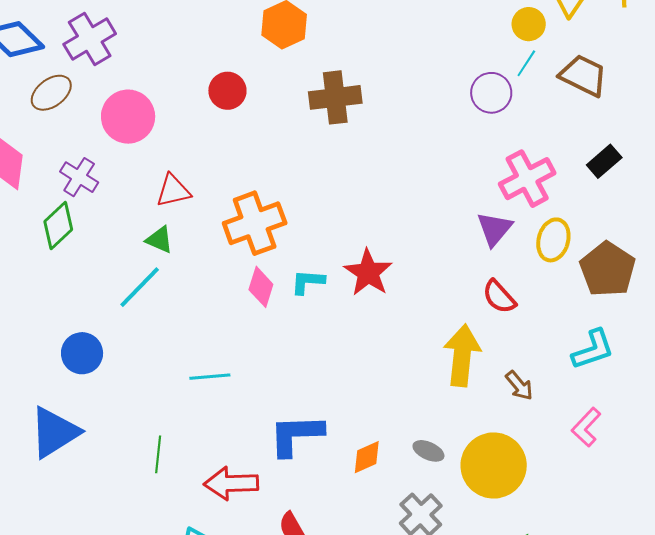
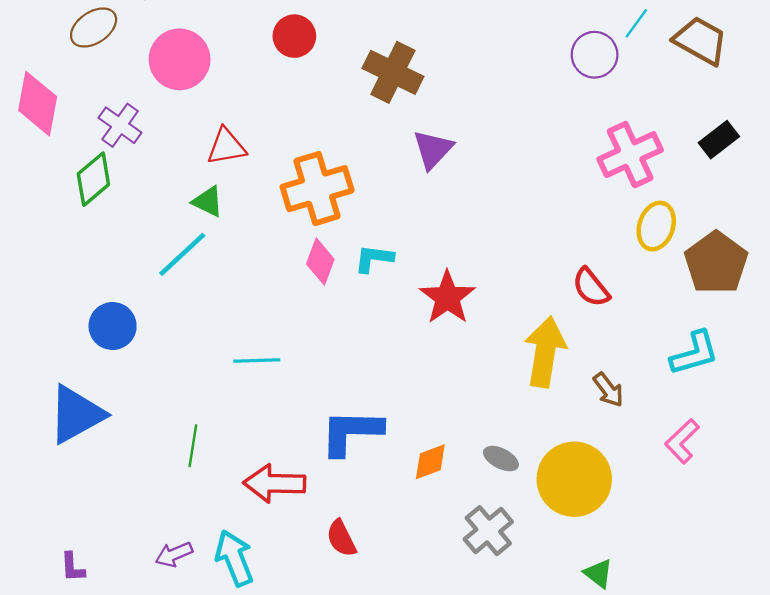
brown cross: (335, 97) -> (393, 72), moved, turned 30
purple triangle: (495, 229) -> (433, 149), moved
red star: (368, 273) -> (447, 297), moved

